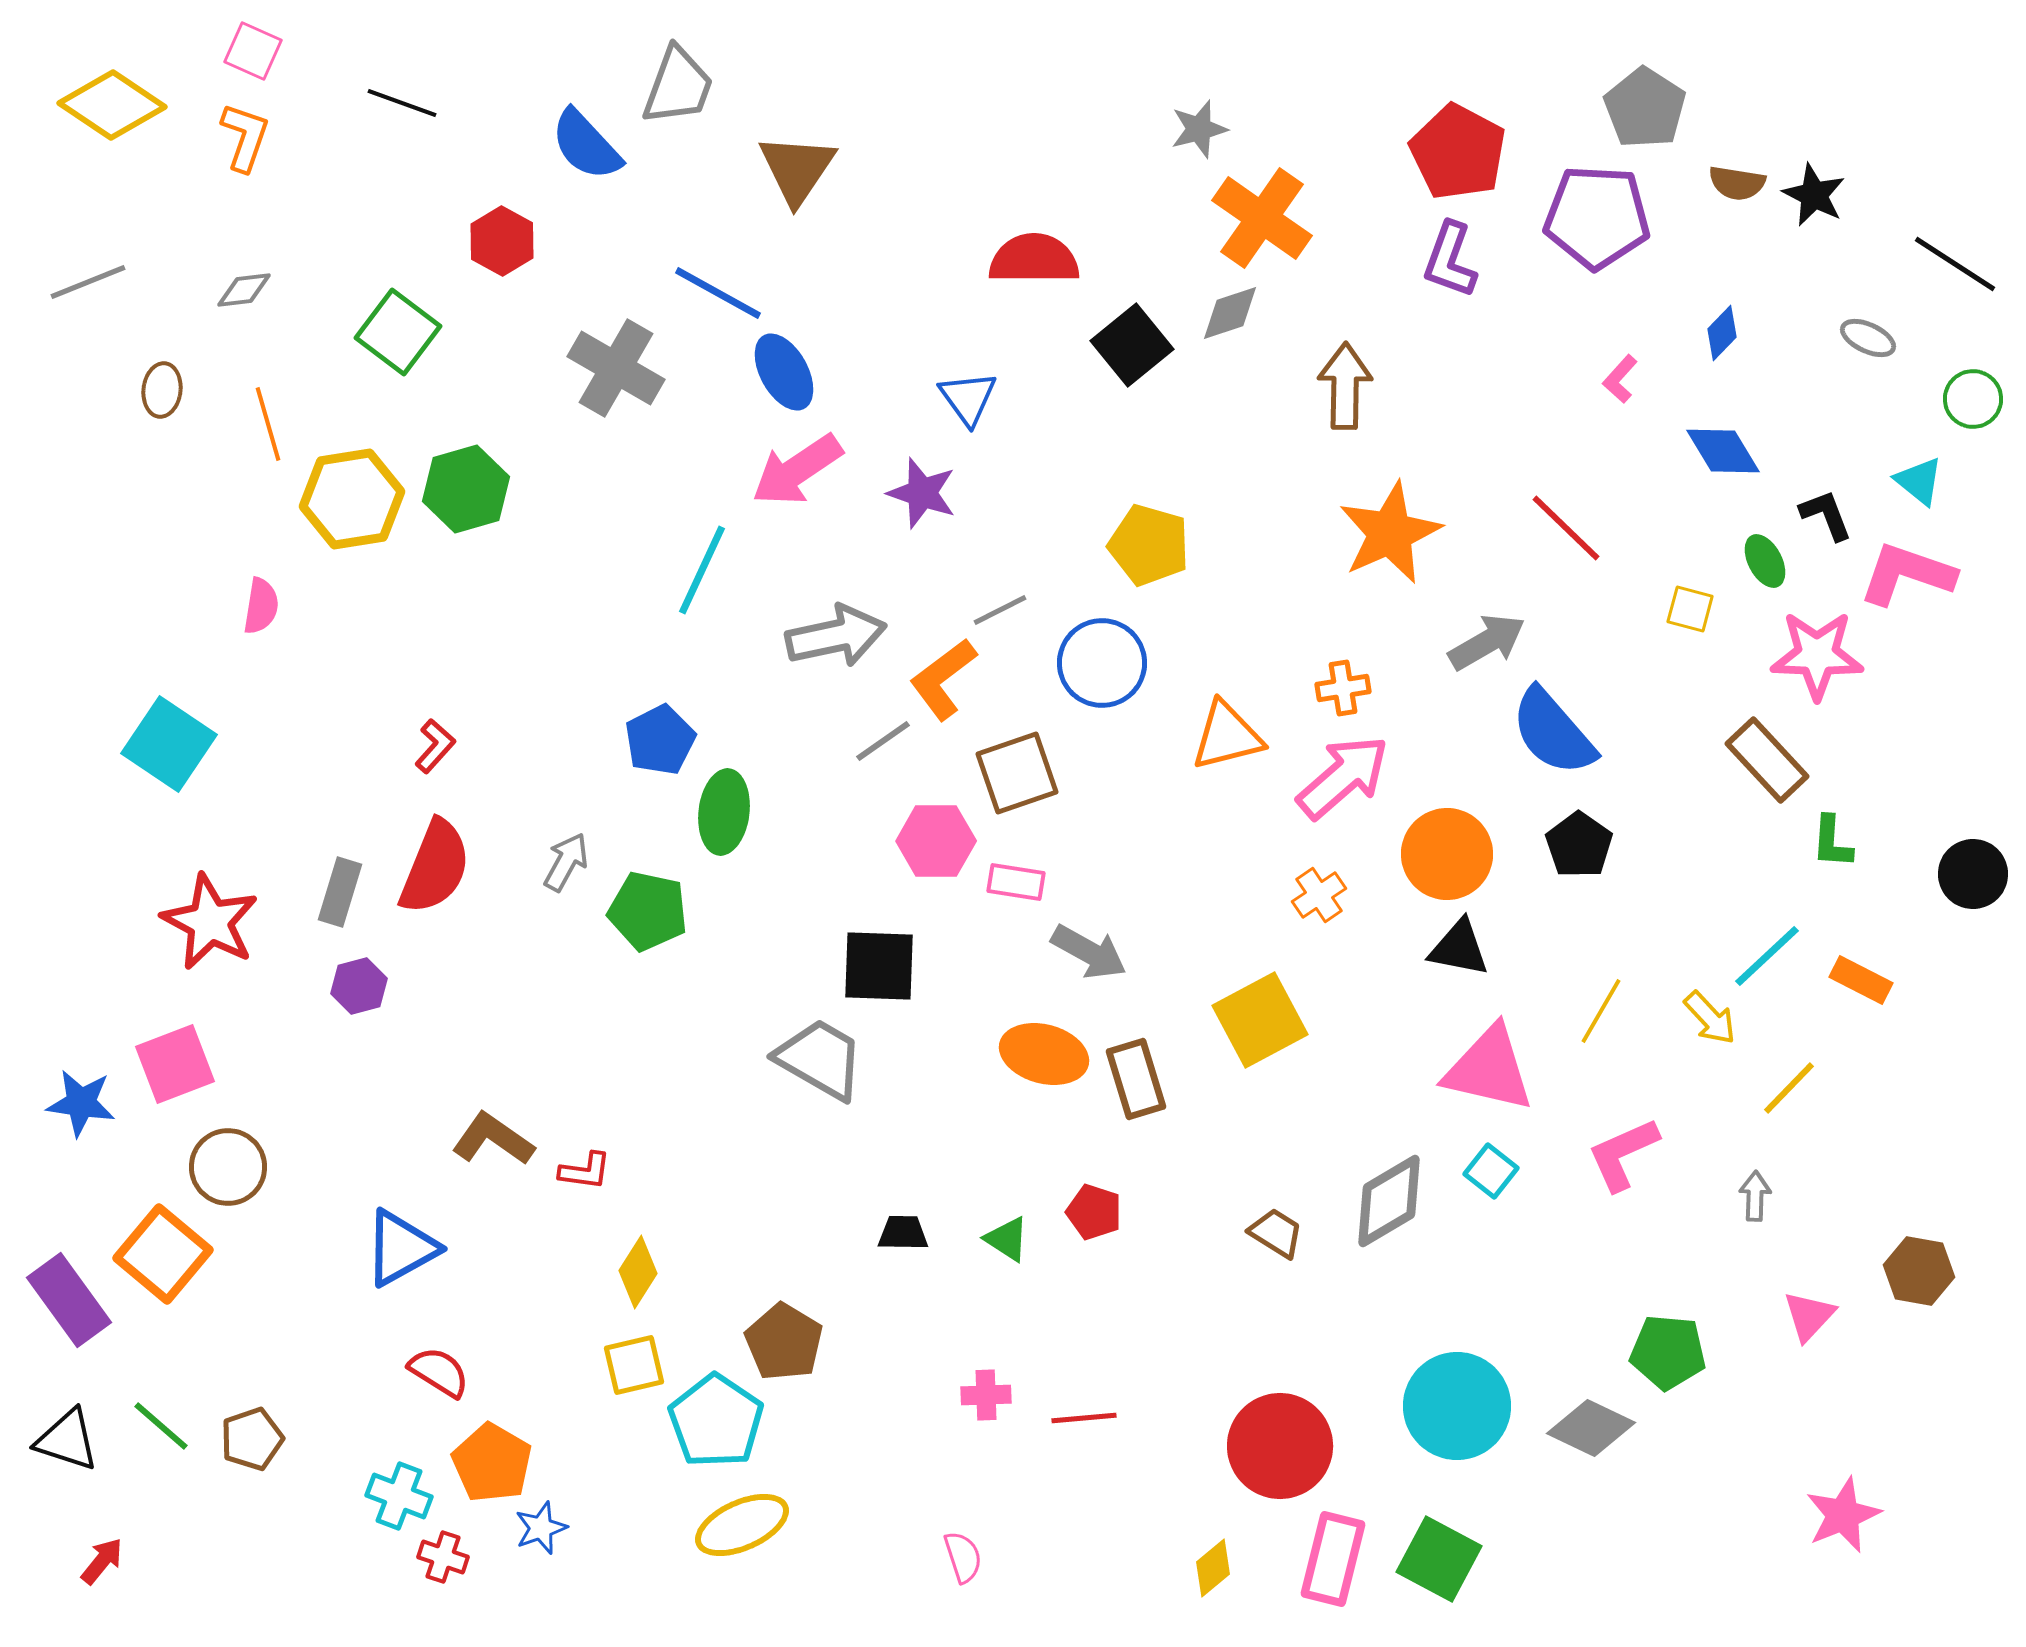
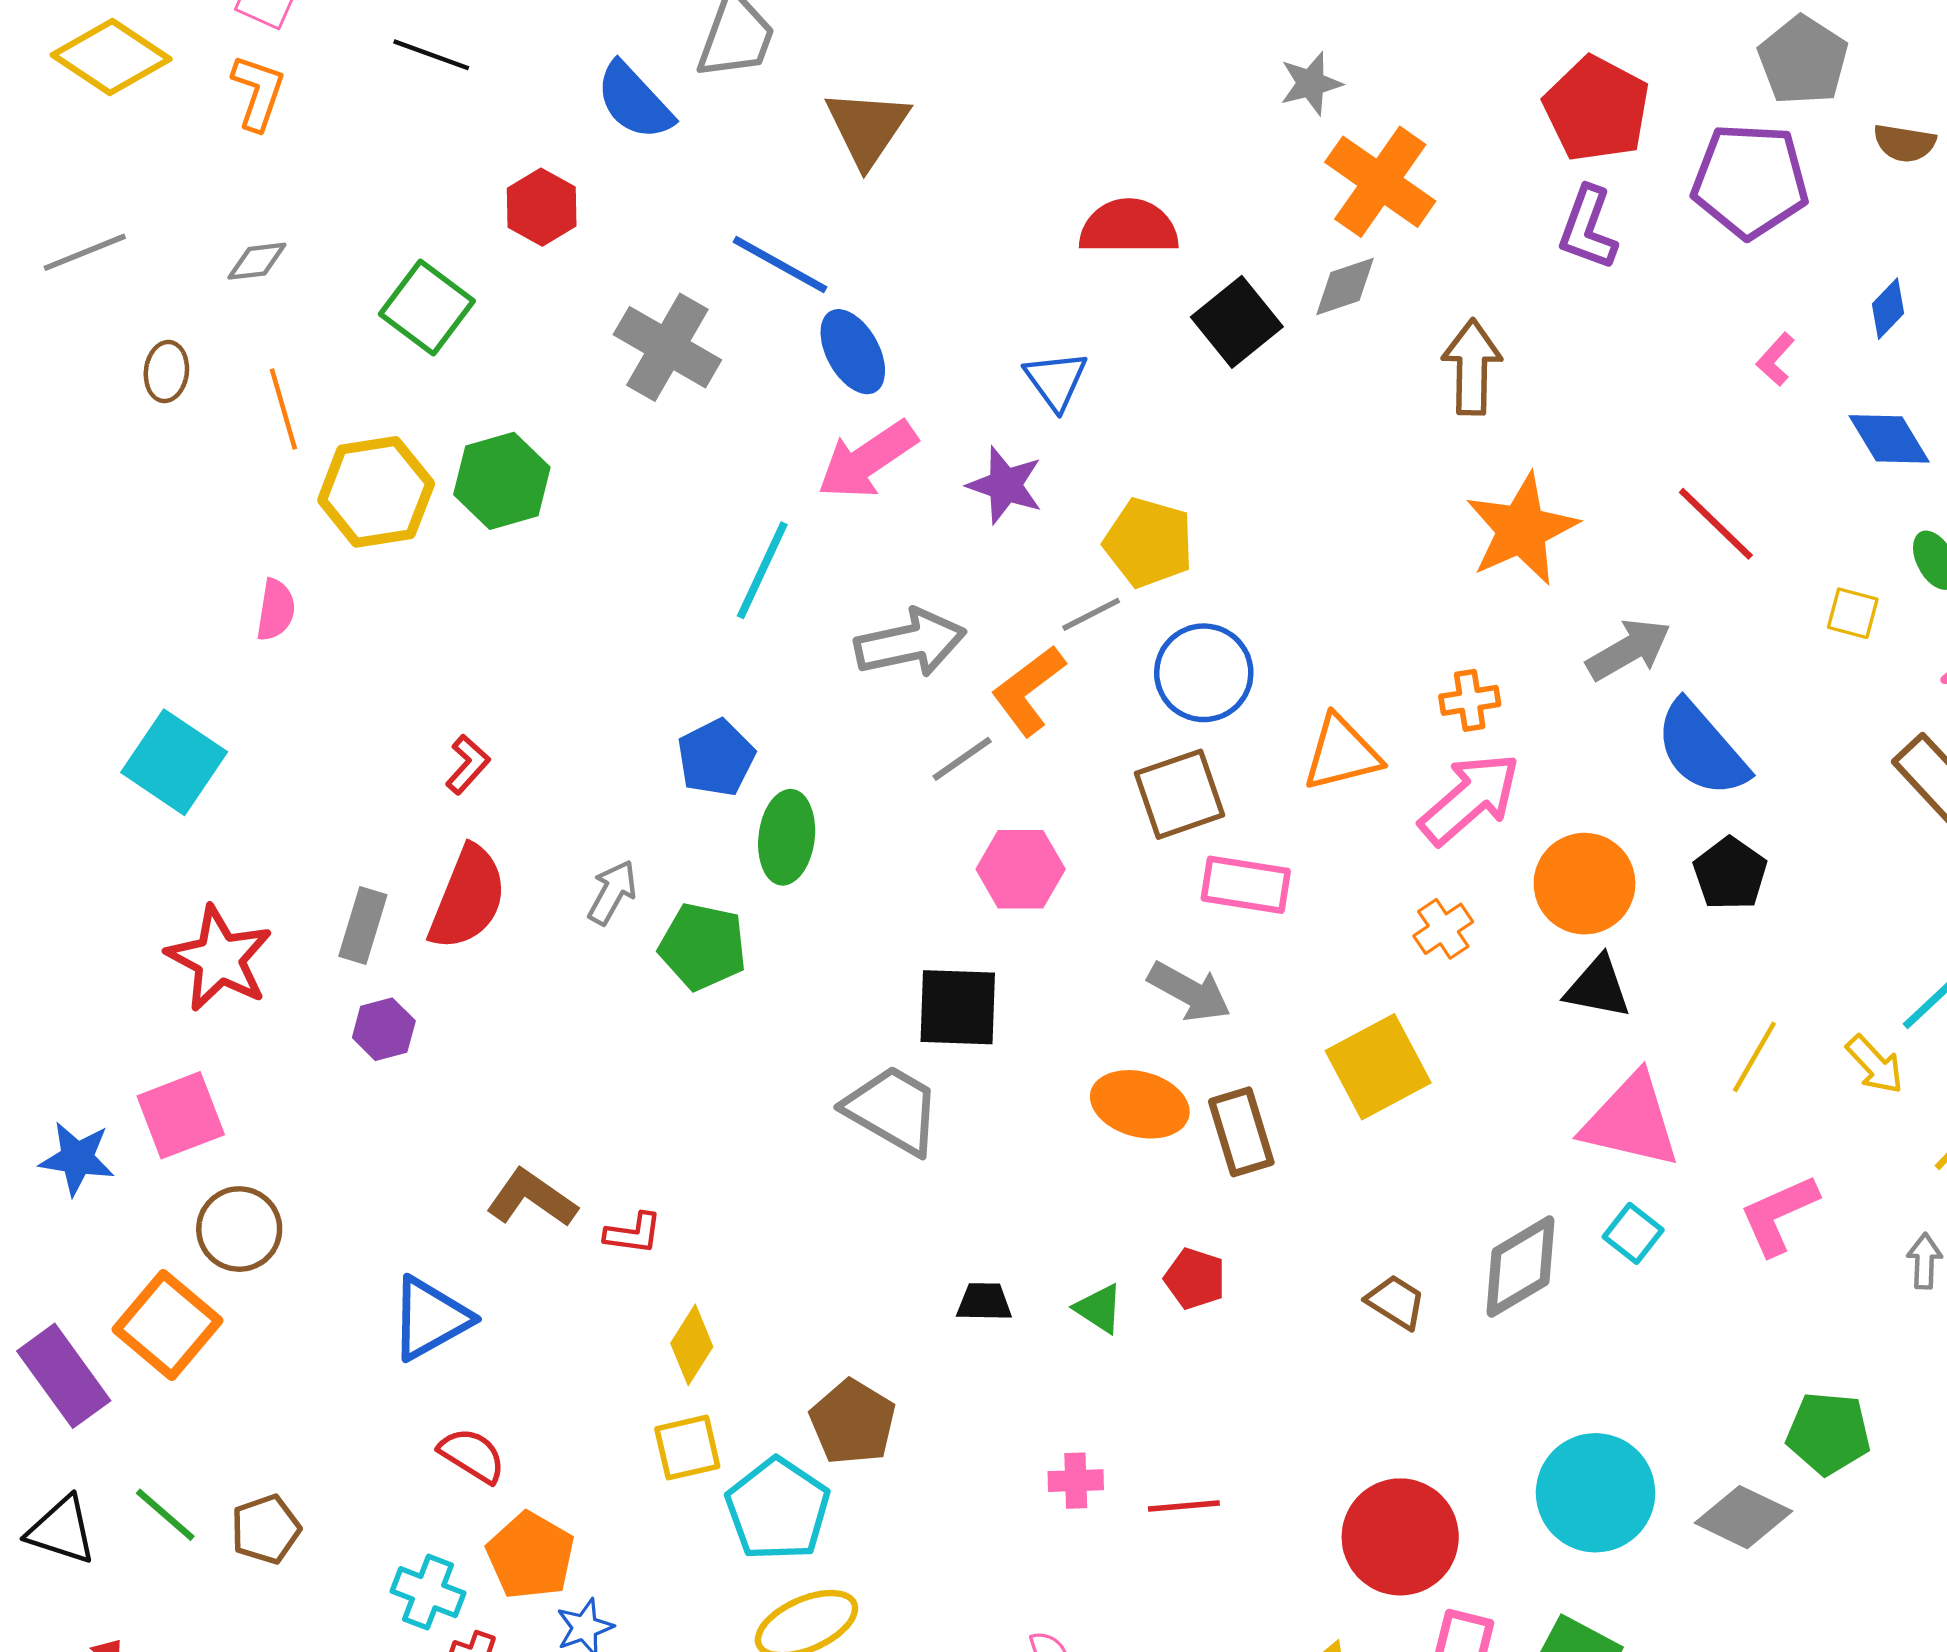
yellow pentagon: (1149, 545) -> (1149, 543), moved
brown square: (1017, 773) -> (1179, 794), moved
pink rectangle: (1016, 882) -> (1246, 885), moved, size x1.4

